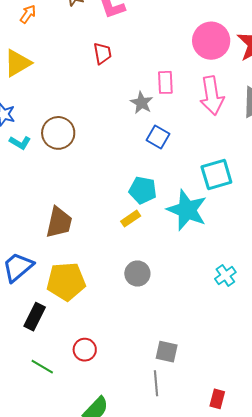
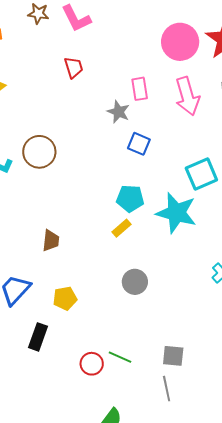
brown trapezoid: (59, 222) -> (51, 241), size x0.7
yellow pentagon: (66, 281) -> (65, 298), size x0.6
green line: (42, 367) -> (120, 357), moved

